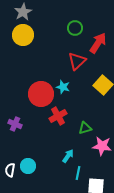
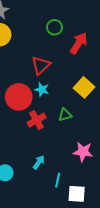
red triangle: (77, 61) -> (41, 65), moved
green triangle: (85, 128) -> (65, 115), moved
cyan arrow: (68, 156) -> (39, 162), moved

